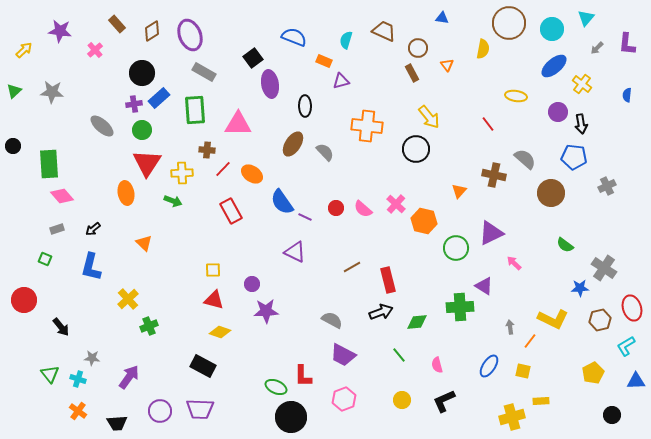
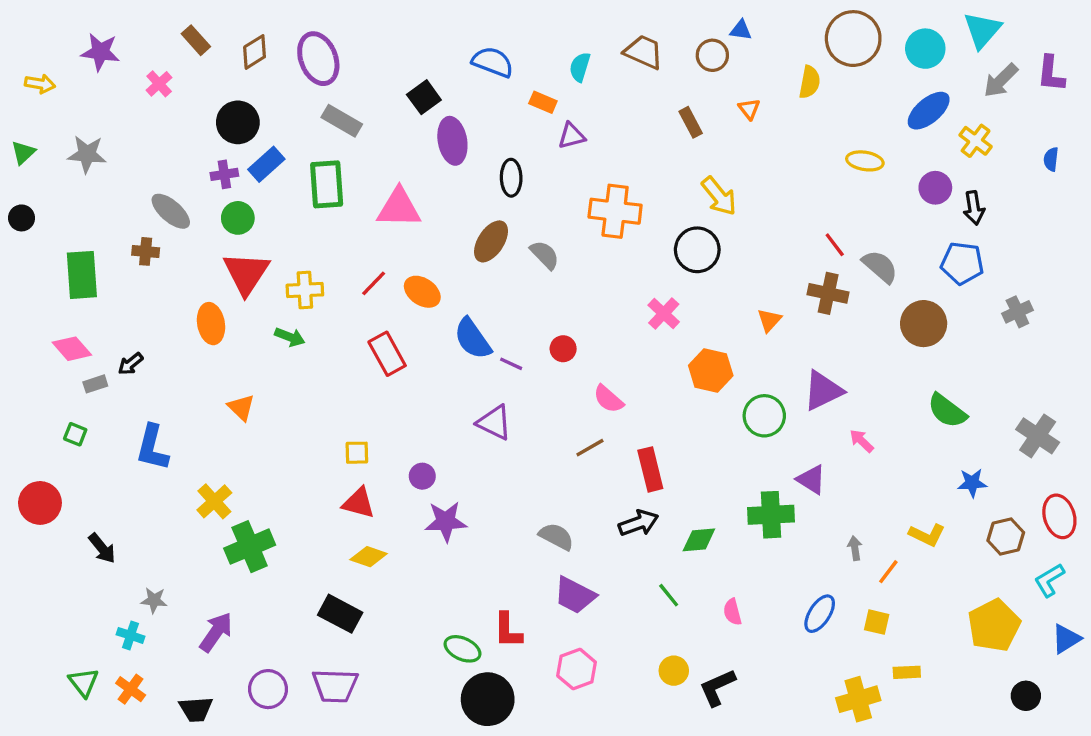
cyan triangle: (586, 18) -> (982, 30), size x1.4
brown circle: (418, 48) -> (712, 55), moved
gray arrow: (597, 48) -> (1001, 80), size x1.6
yellow arrow: (24, 50) -> (40, 84), turned 54
red line: (488, 124) -> (835, 245), moved
black circle: (13, 146) -> (22, 218), moved
brown cross: (207, 150) -> (146, 251), moved
pink diamond: (62, 196) -> (72, 349), moved
pink cross: (396, 204) -> (664, 314), moved
pink semicircle: (363, 209) -> (608, 399), moved
black arrow: (93, 229) -> (131, 364), moved
green semicircle: (565, 245) -> (947, 411), size x1.4
gray cross: (604, 268) -> (1038, 436), moved
yellow L-shape: (553, 319) -> (927, 535), size x0.7
green cross: (149, 326) -> (250, 547), size x1.6
yellow pentagon: (593, 373) -> (994, 625), size x1.4
green triangle: (50, 374) -> (84, 682), moved
blue triangle: (636, 381) -> (1066, 639), turned -30
black L-shape: (444, 401) -> (717, 687), moved

